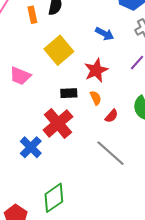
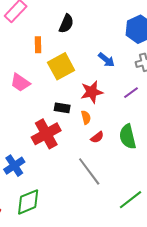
orange rectangle: (32, 15) -> (38, 45), moved
blue cross: (31, 147) -> (14, 166), moved

